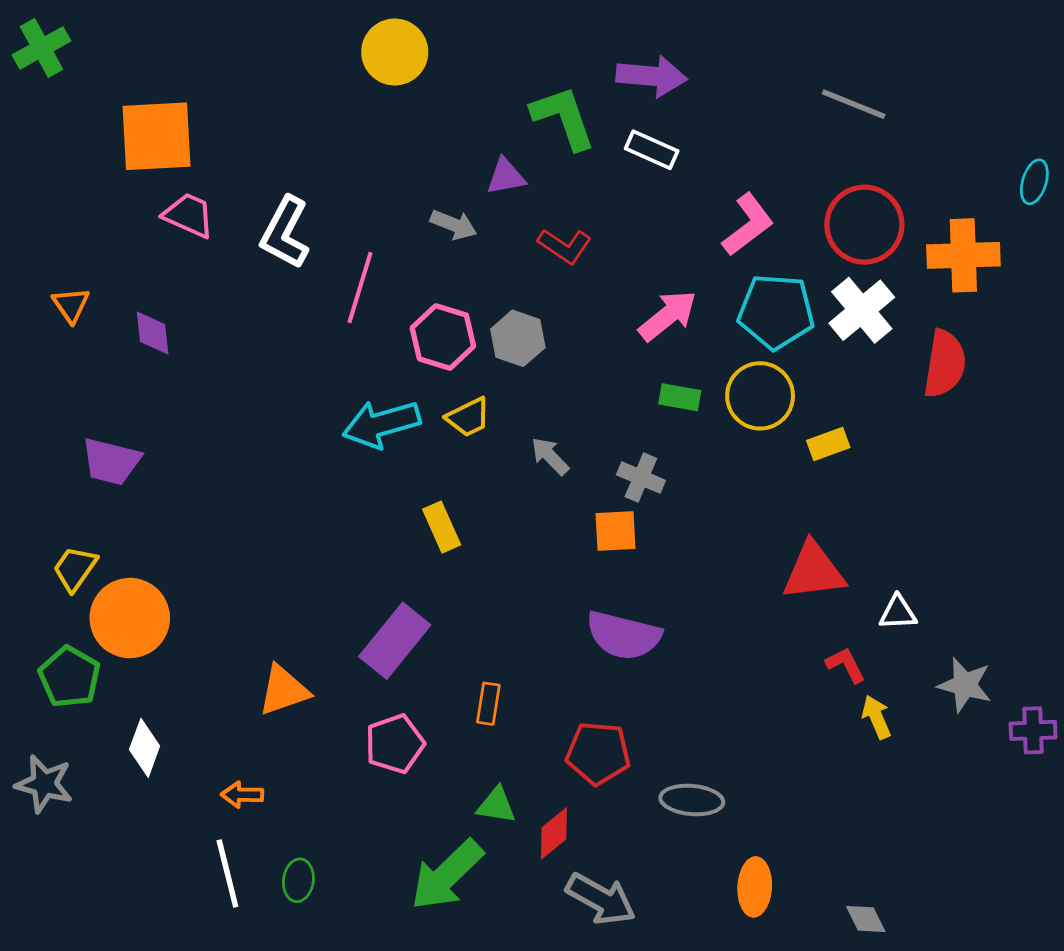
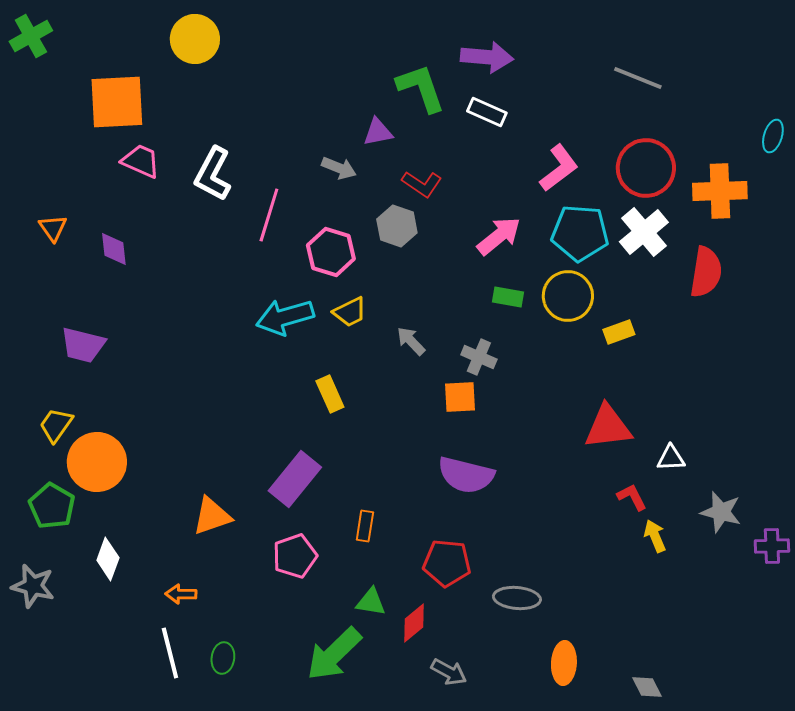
yellow circle: (395, 52) -> (195, 39), moved
gray hexagon: (518, 338) -> (397, 226), moved
gray arrow: (601, 899) -> (449, 672), size x0.7

